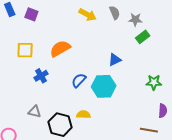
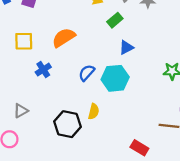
green rectangle: (143, 37) -> (115, 20), moved
gray triangle: (35, 112) -> (21, 111), moved, turned -40
yellow semicircle: (83, 115) -> (94, 111), turned 104

